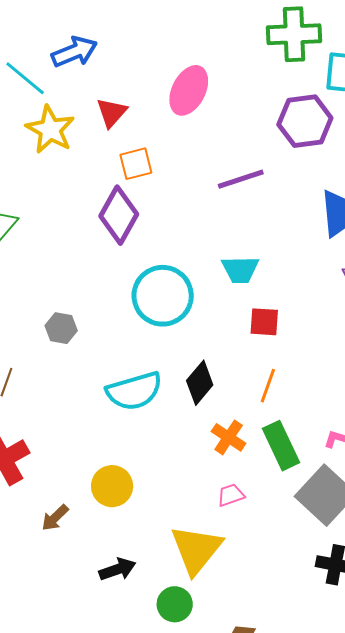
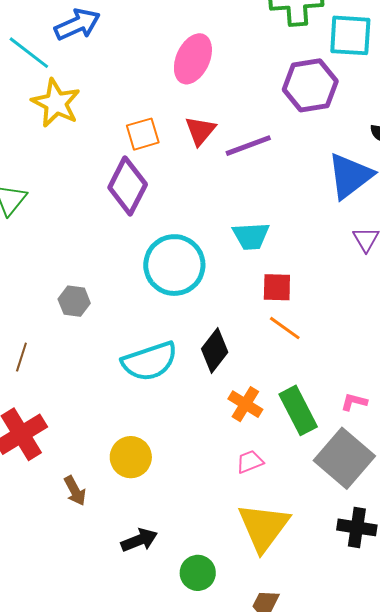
red triangle: (112, 113) -> (200, 131), moved
orange line: (268, 386) -> (285, 328), moved, turned -72
brown arrow: (55, 518) -> (75, 491), turned -72
yellow triangle: (196, 549) -> (264, 527), moved

